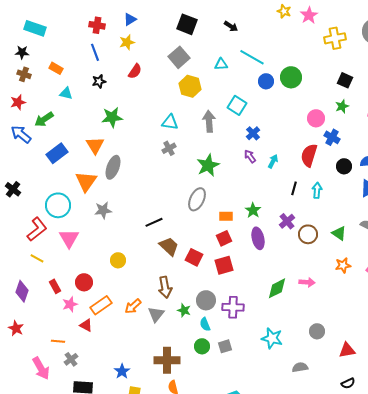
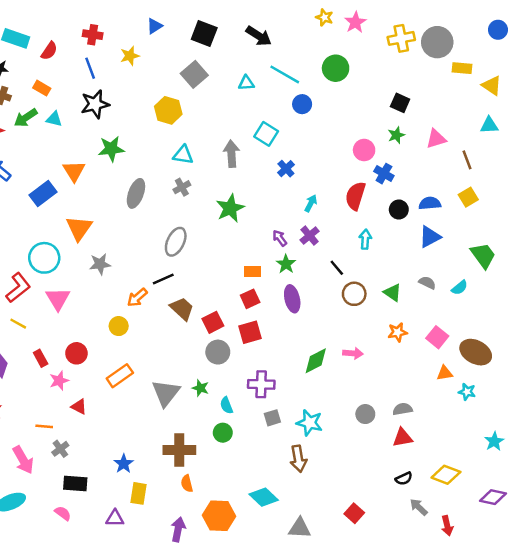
blue triangle: (130, 19) -> (155, 26), moved
black arrow: (231, 26) -> (259, 36), size x1.5
yellow cross: (335, 38) -> (401, 38), moved
red semicircle: (135, 71) -> (49, 51), moved
green circle: (291, 77) -> (336, 68), moved
black star: (99, 81) -> (95, 104), size x1.6
yellow hexagon: (190, 86) -> (168, 110), moved
green arrow: (44, 119) -> (26, 118), moved
orange triangle: (95, 145) -> (74, 171), moved
purple arrow: (250, 156) -> (280, 238), moved
gray ellipse: (113, 167) -> (136, 193), moved
black line: (294, 188) -> (337, 268), moved, turned -56
gray ellipse: (197, 199) -> (176, 242), moved
purple cross: (287, 221) -> (310, 236), moved
red square: (194, 257) -> (213, 322), turned 36
brown arrow: (165, 287) -> (298, 459), moved
gray circle: (206, 300) -> (218, 352), moved
orange rectangle: (101, 305) -> (120, 376), moved
orange arrow: (133, 306) -> (137, 298), moved
gray triangle: (156, 314) -> (166, 393), size x1.4
gray square: (225, 346) -> (272, 418), moved
gray semicircle: (300, 367) -> (403, 409), moved

